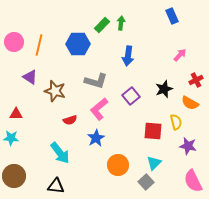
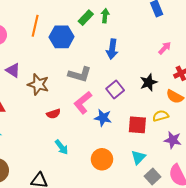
orange line: (39, 45) -> (35, 26), moved
yellow semicircle: (176, 122) -> (161, 116), turned -91
blue star: (96, 138) -> (103, 118), moved, turned -30
cyan arrow: (60, 153) -> (62, 147), moved, size x0.7
gray square: (146, 182) -> (153, 176), moved

